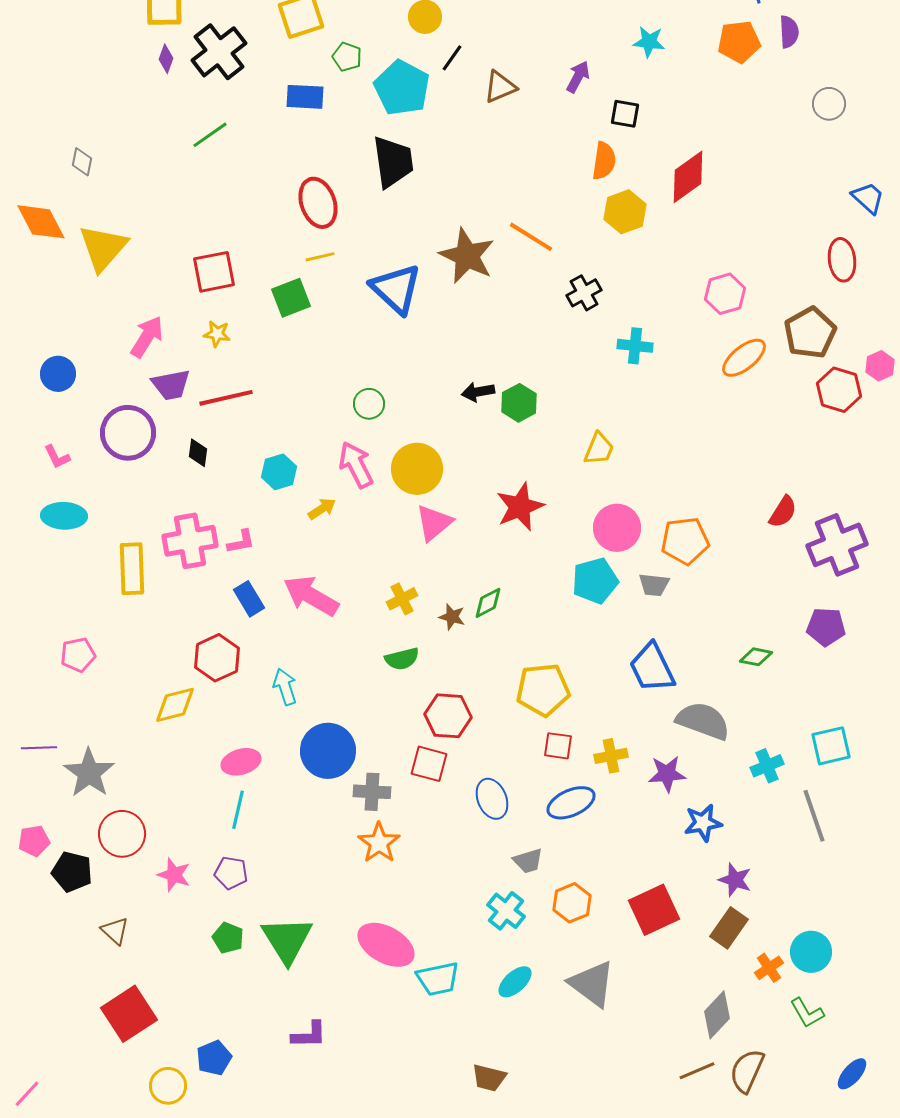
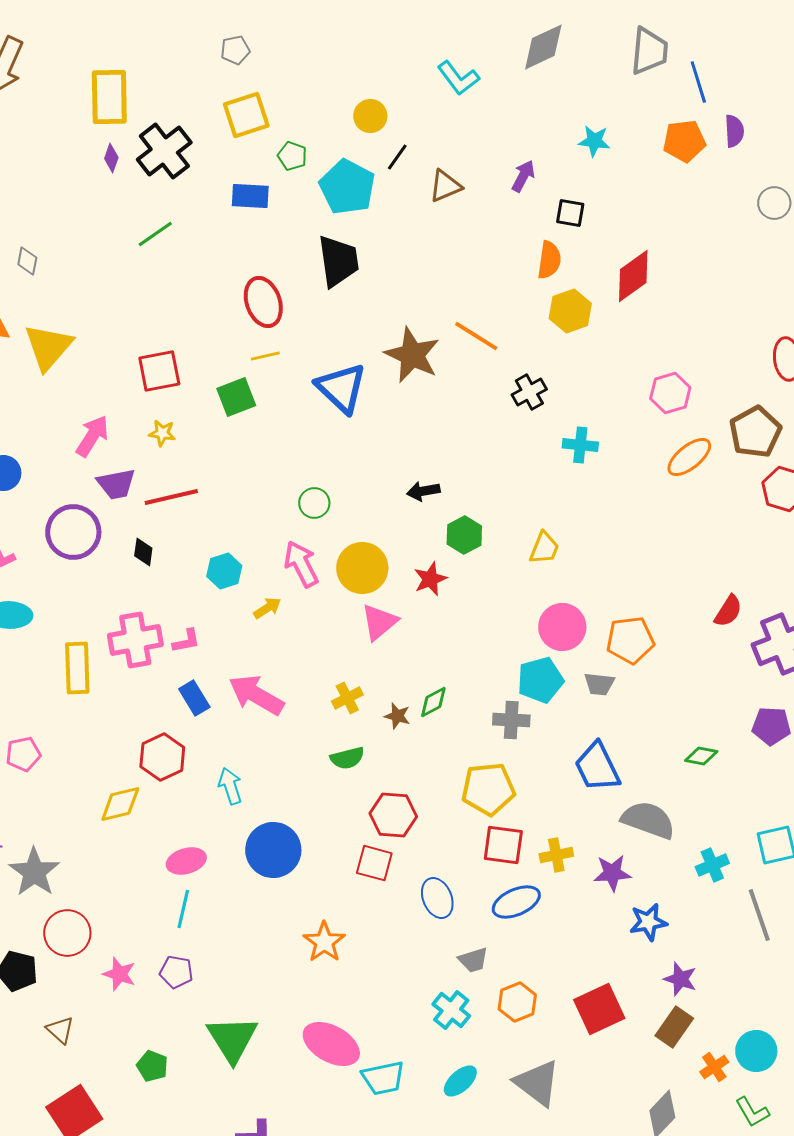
green hexagon: (519, 403) -> (464, 535), moved
red star: (520, 507) -> (430, 579), moved, size x0.7
red square: (558, 746) -> (503, 845), size x1.4
gray cross: (372, 792) -> (511, 720), moved
green pentagon: (228, 938) -> (152, 1066), moved

